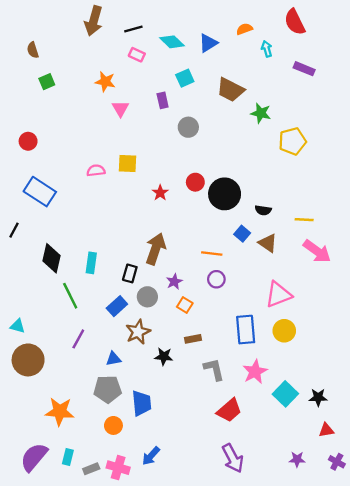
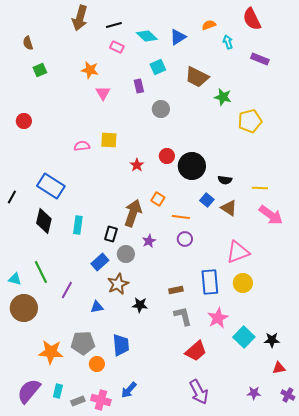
blue rectangle: (40, 192) -> (51, 186), moved
green line: (70, 296) -> (41, 272), moved
orange square: (185, 305) -> (158, 199), moved
brown rectangle: (193, 339) -> (176, 290), moved
gray pentagon: (108, 389) -> (83, 343), moved

